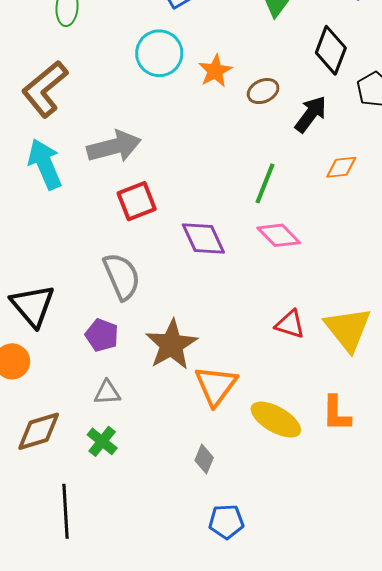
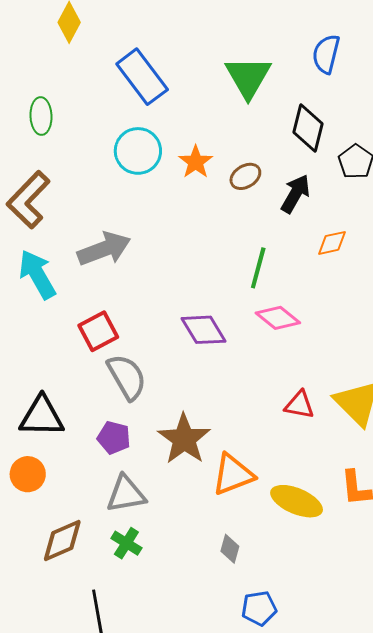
red square: (137, 201) -> (98, 331), moved
black triangle: (33, 306) -> (42, 416), turned -42
orange triangle: (216, 386) -> (233, 474), turned 39
gray triangle: (107, 393) -> (126, 494), size x1.5

